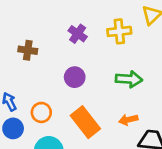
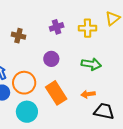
purple cross: (78, 34) -> (57, 27), turned 32
orange circle: (41, 112) -> (24, 83), size x1.5

